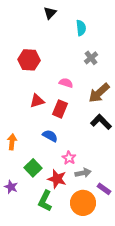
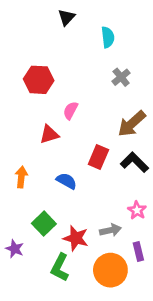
pink semicircle: (66, 83) -> (71, 110), moved, turned -80
red rectangle: (60, 109) -> (98, 157), moved
orange arrow: (12, 142) -> (21, 177), moved
pink star: (69, 158) -> (137, 210), moved
purple rectangle: (104, 189) -> (138, 251), turned 40

